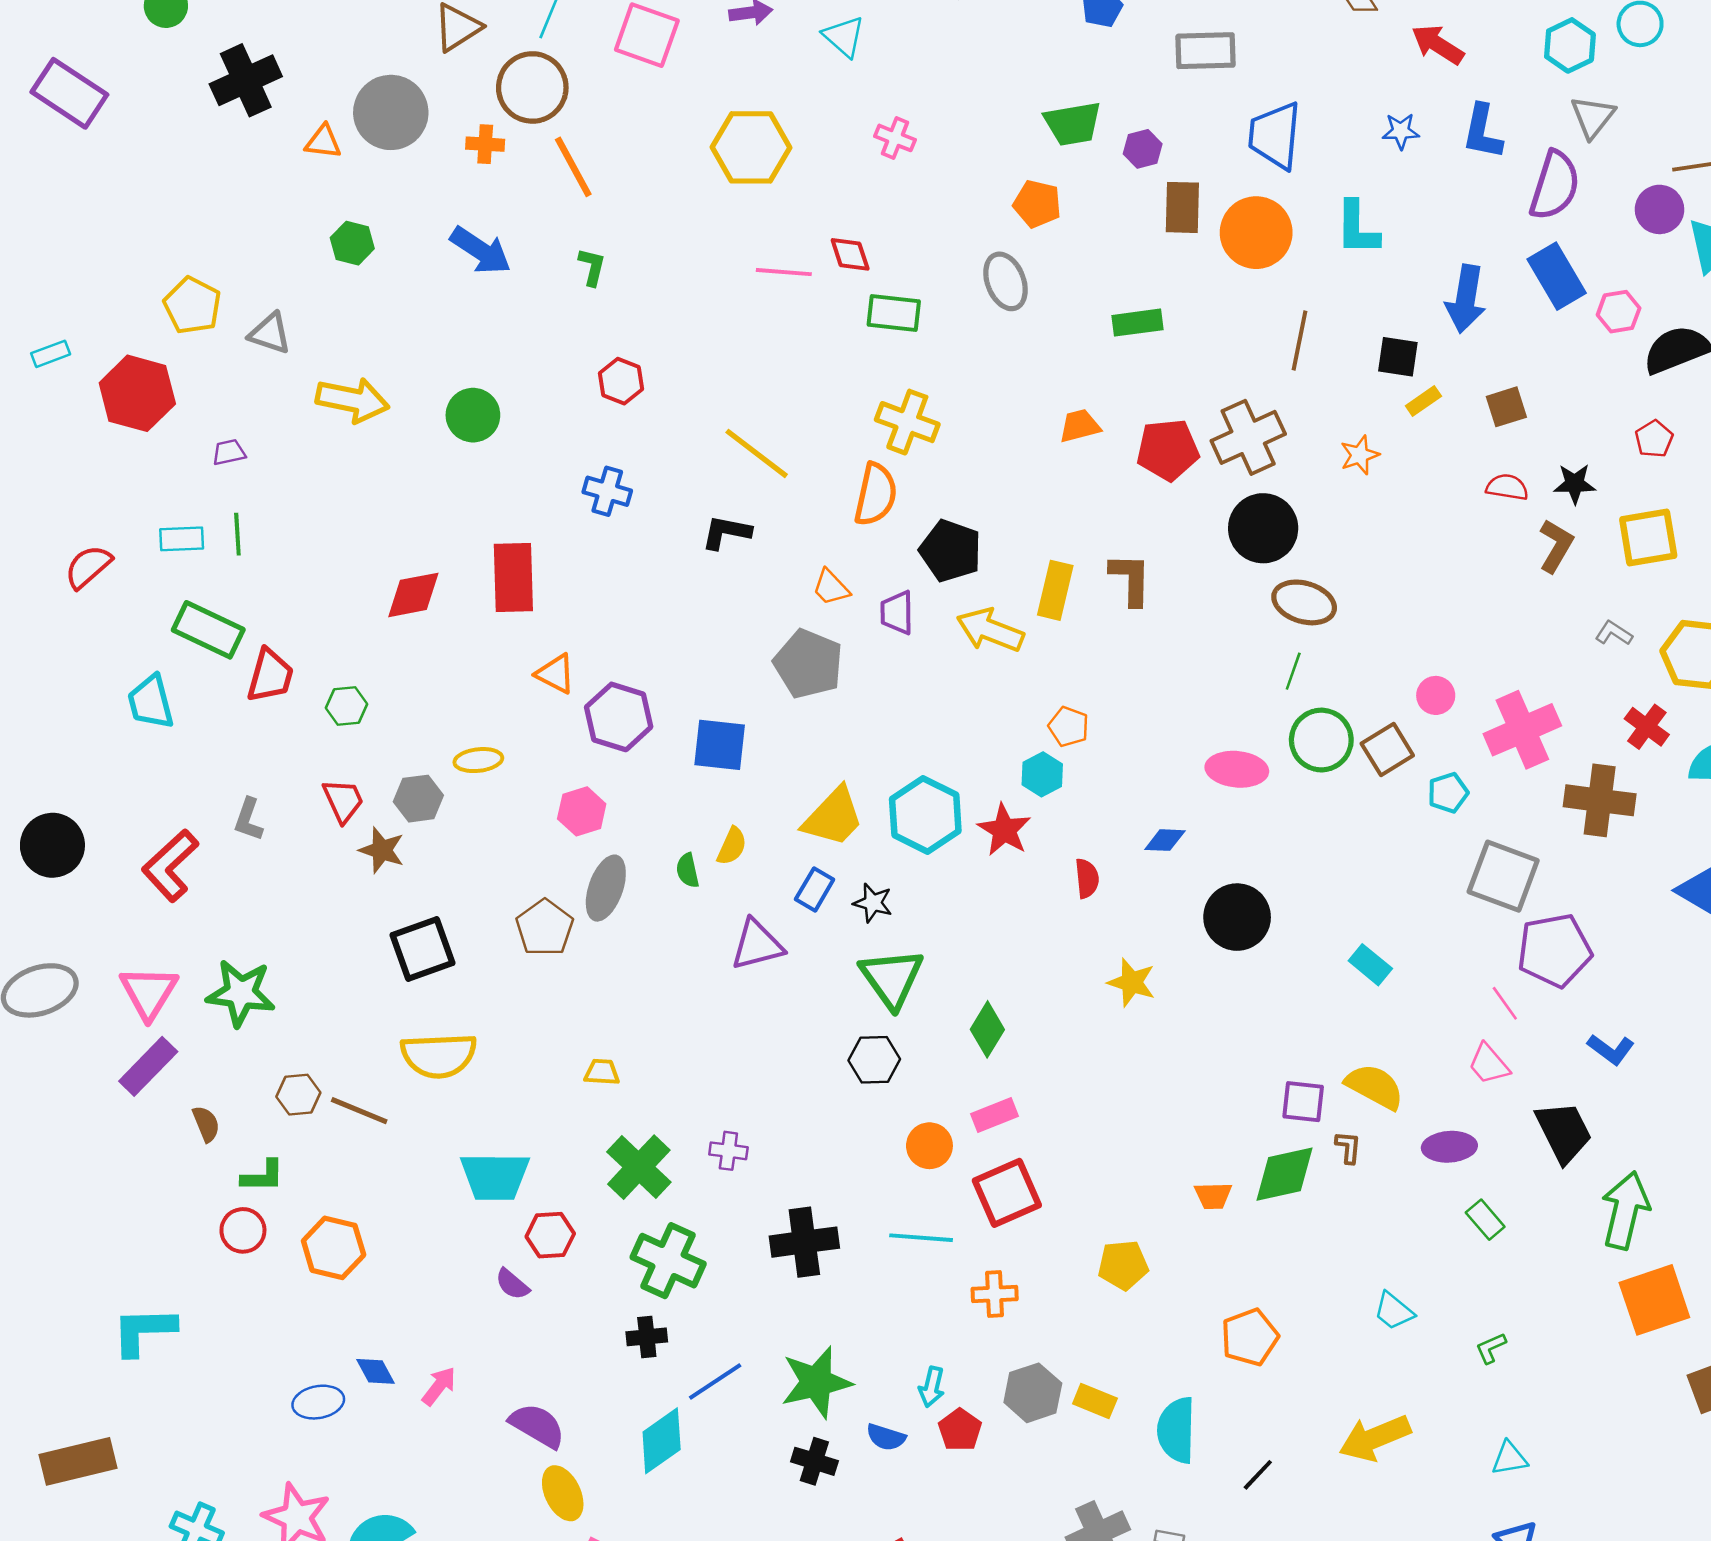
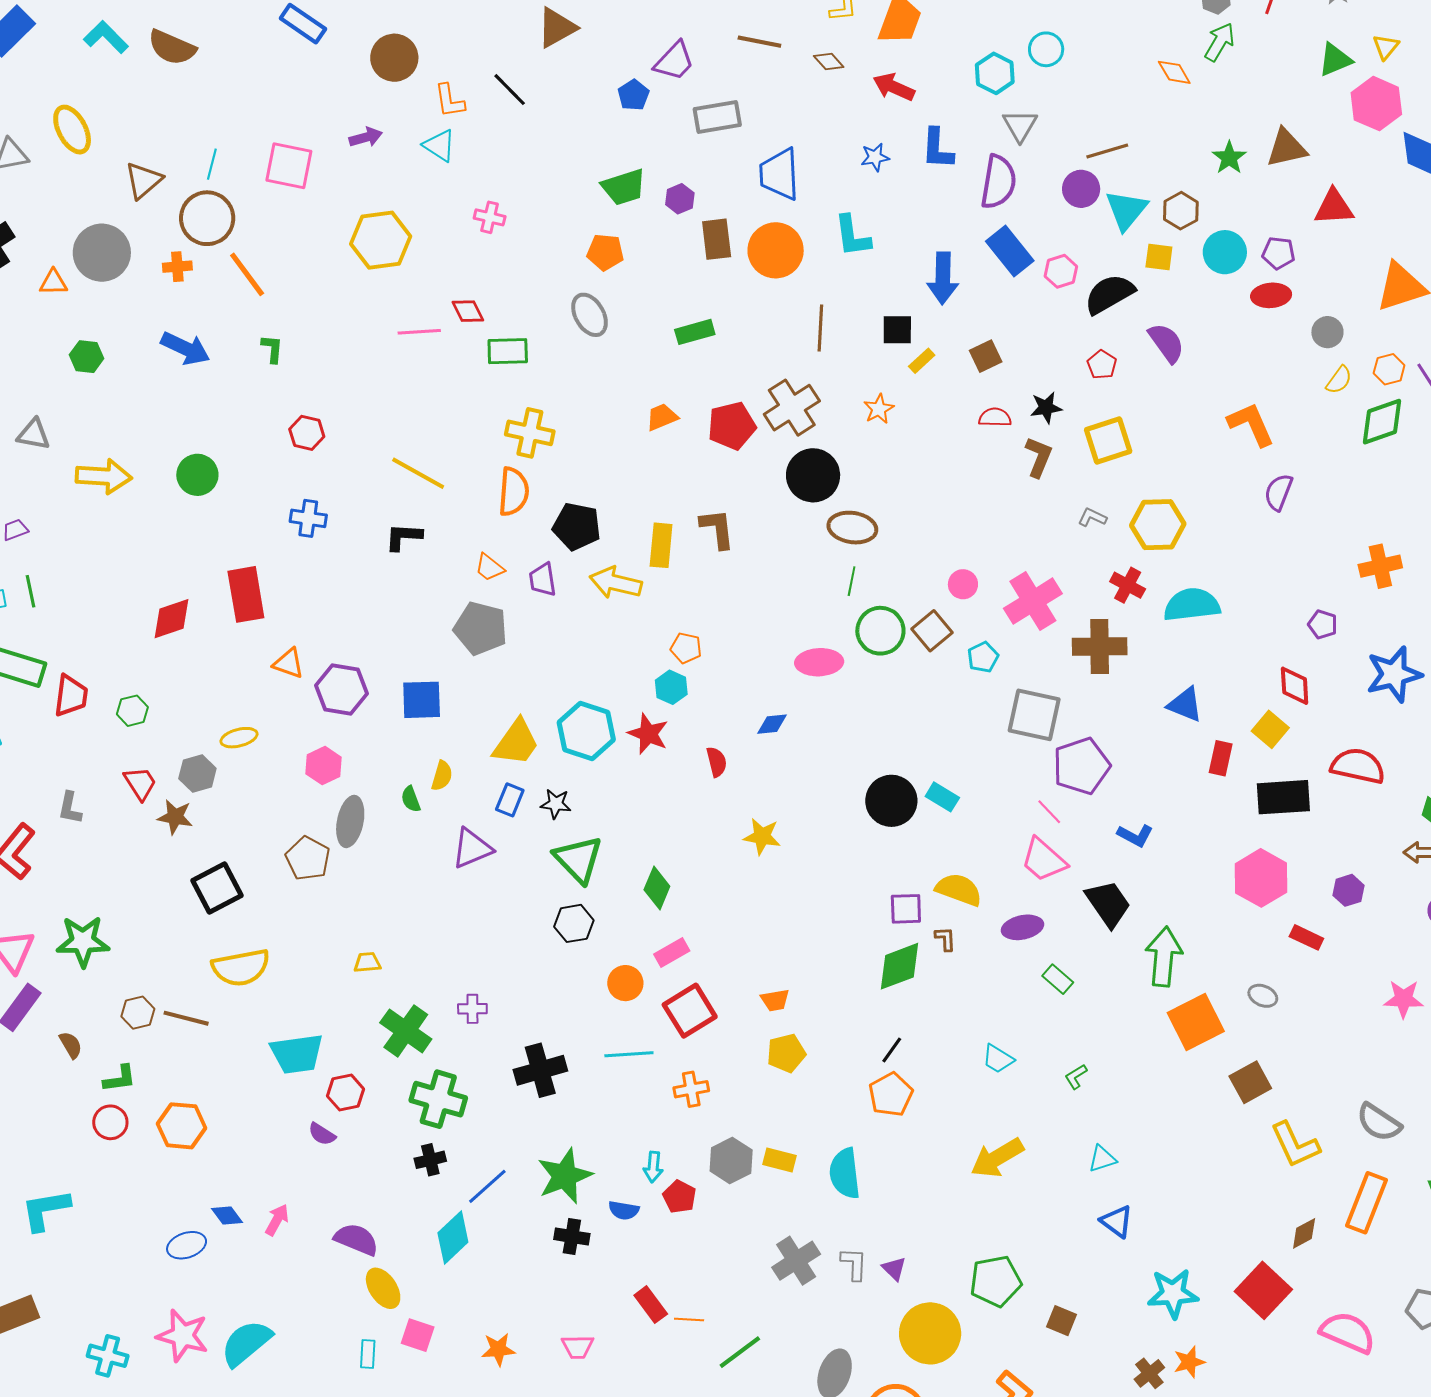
black circle: (1237, 917) -> (891, 801), moved
pink trapezoid: (1489, 1064) -> (1044, 860), size x1.4
orange trapezoid: (1213, 1196) -> (775, 1000), moved
black line: (1258, 1475) -> (892, 1050), moved

